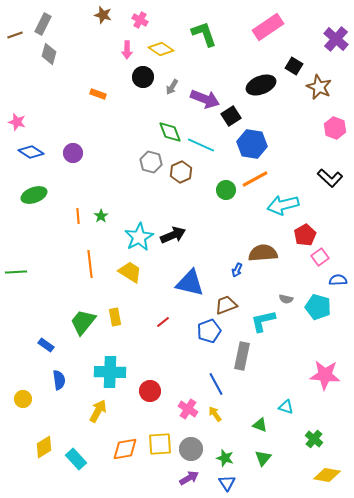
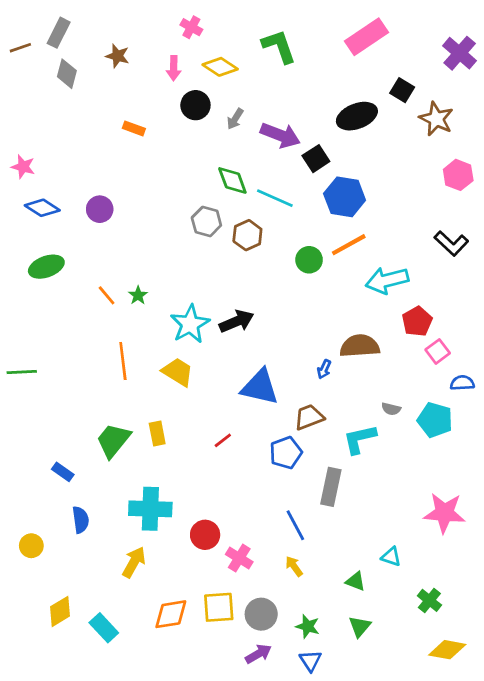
brown star: (103, 15) -> (117, 56), moved
orange line: (78, 216) -> (107, 295), turned -35
pink cross: (188, 409) -> (239, 558), moved

